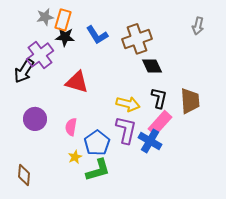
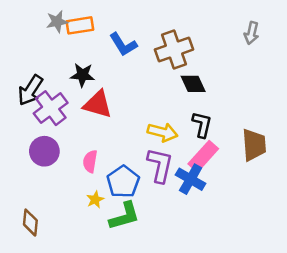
orange rectangle: (63, 20) -> (80, 25), turned 65
black star: (65, 37) -> (82, 75), moved
purple cross: (40, 55) -> (51, 108), moved
brown trapezoid: (190, 101) -> (254, 145), moved

